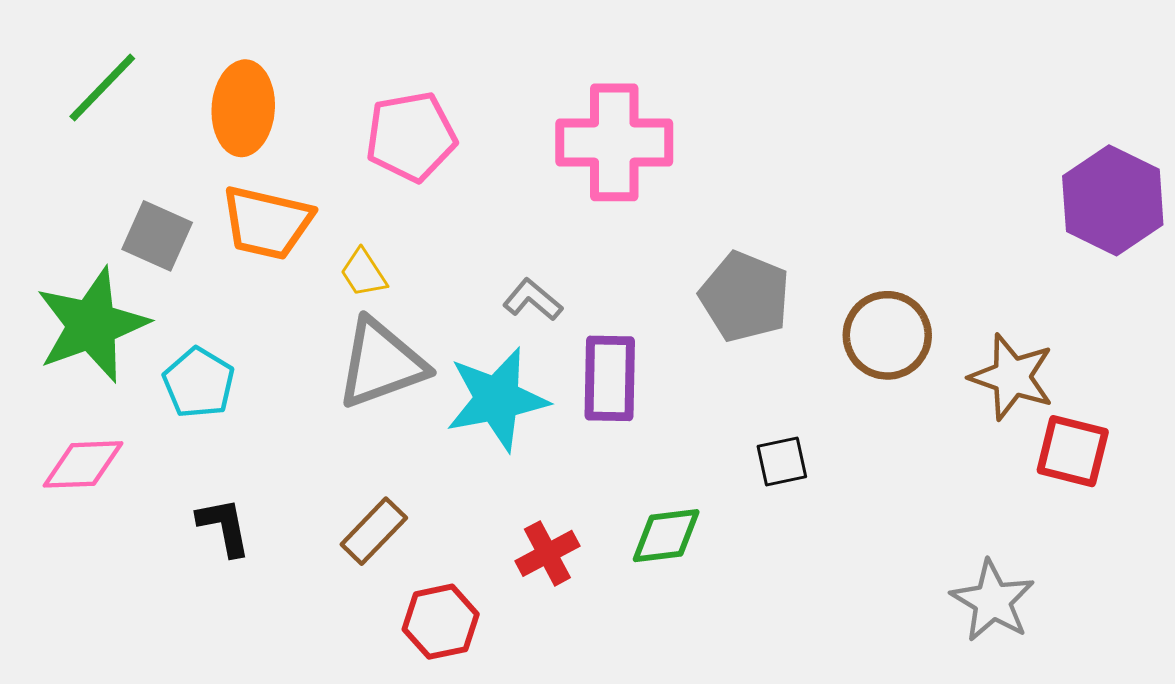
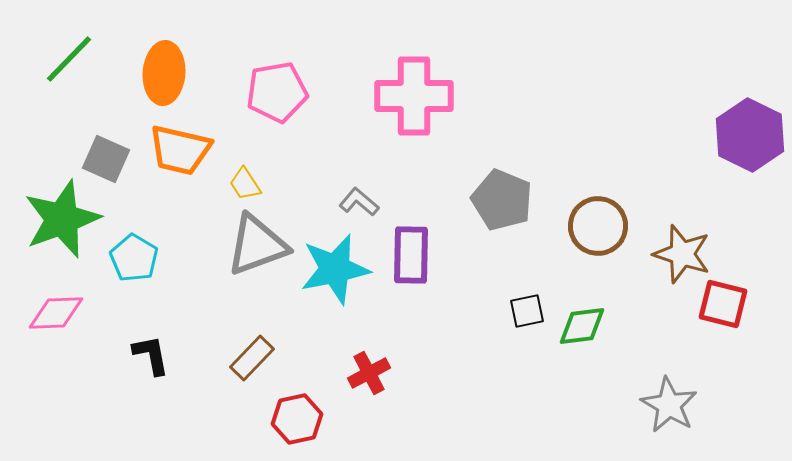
green diamond: (666, 536) -> (582, 326), moved

